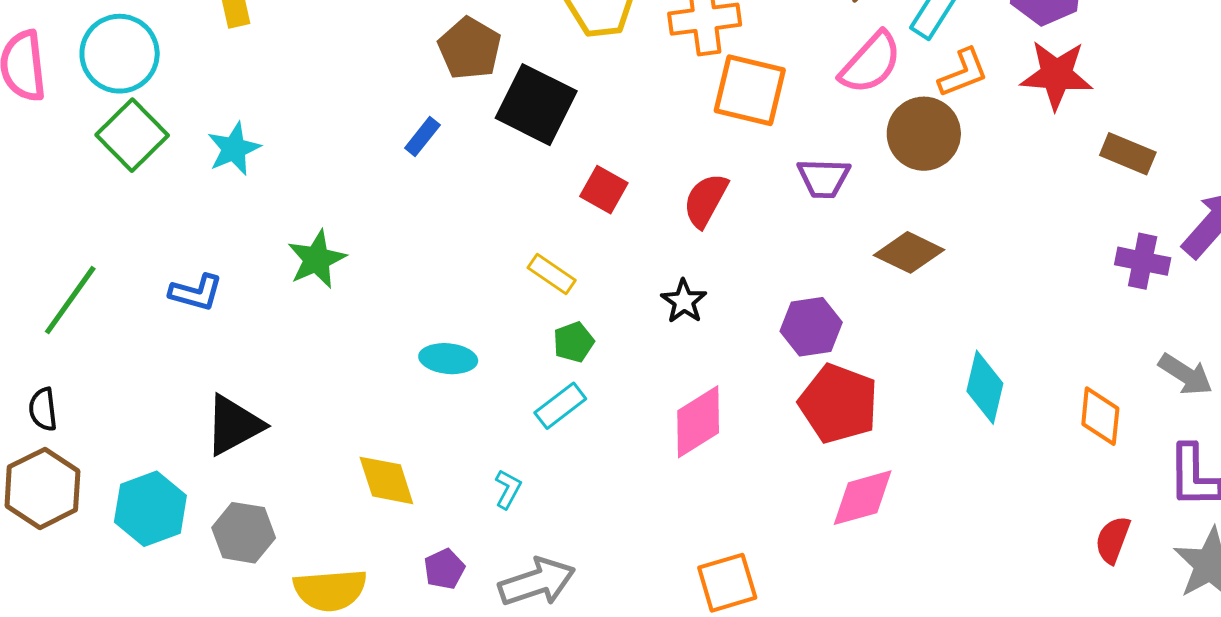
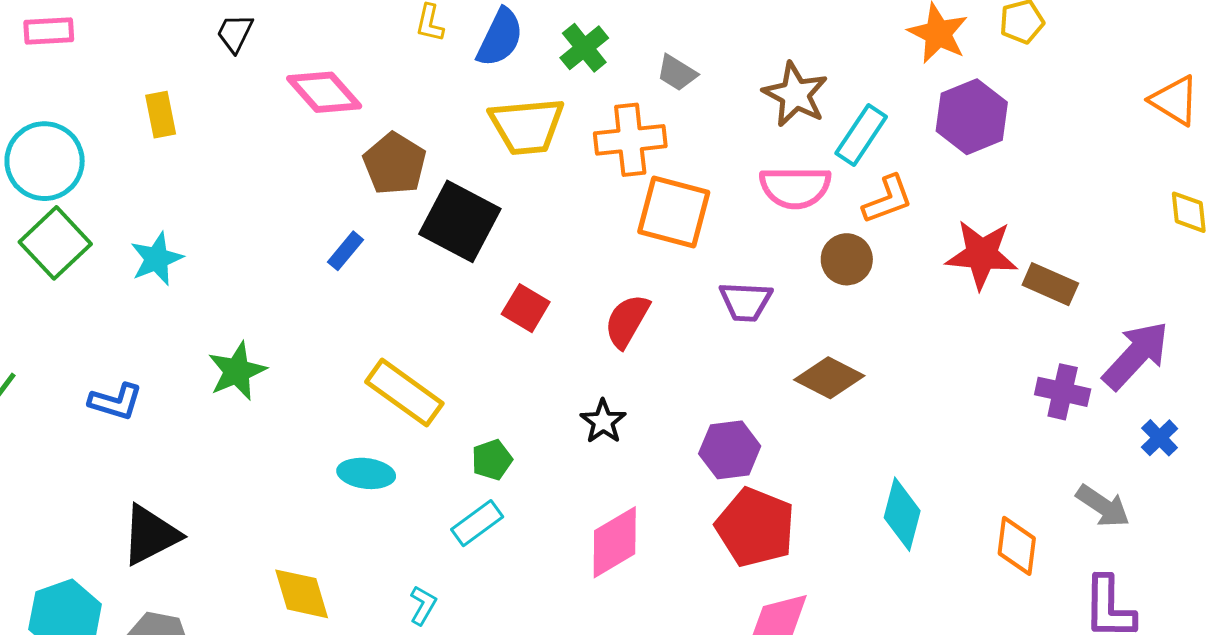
pink semicircle: (871, 63) -> (795, 187), turned 46
red star: (1056, 75) -> (982, 254), moved
brown circle: (924, 134) -> (847, 259), size x0.7
yellow rectangle: (552, 274) -> (404, 393), moved, size x1.6

